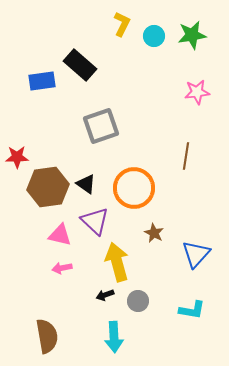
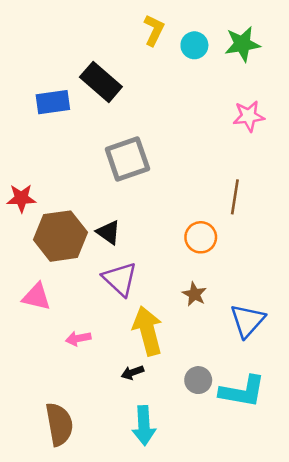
orange circle: (134, 188) -> (201, 237), moved, size x0.6
pink triangle: (60, 235) -> (36, 297), moved
gray circle: (138, 301) -> (198, 380), moved
cyan L-shape: (192, 310) -> (242, 391), size x1.4

